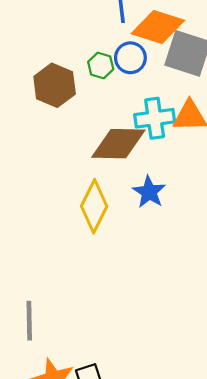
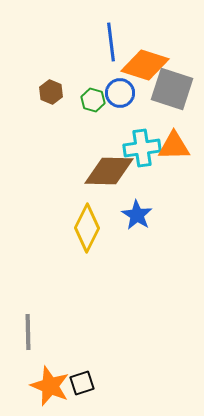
brown hexagon: (55, 85) -> (51, 92), moved, size x0.6

